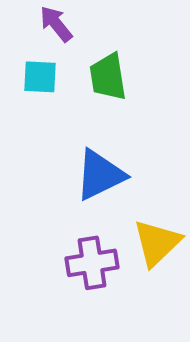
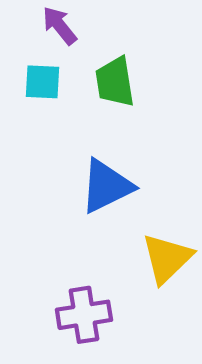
purple cross: (92, 263) -> (84, 315), moved

